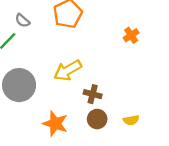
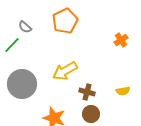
yellow semicircle: (131, 120) -> (123, 91), moved

